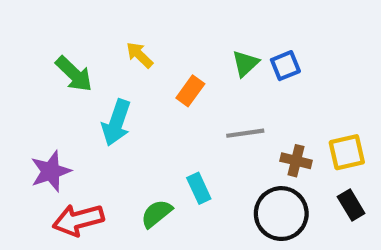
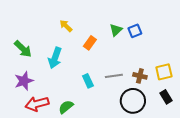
green arrow: (74, 74) -> (23, 49), moved
gray line: (245, 133) -> (114, 76), moved
cyan rectangle: (199, 188) -> (88, 81), moved
green semicircle: (156, 214) -> (66, 107), moved

